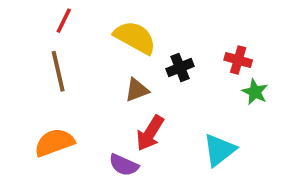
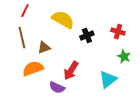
brown triangle: (137, 90) -> (44, 48), moved
green star: (255, 92) -> (124, 57), moved
orange semicircle: (54, 142) -> (33, 69), moved

